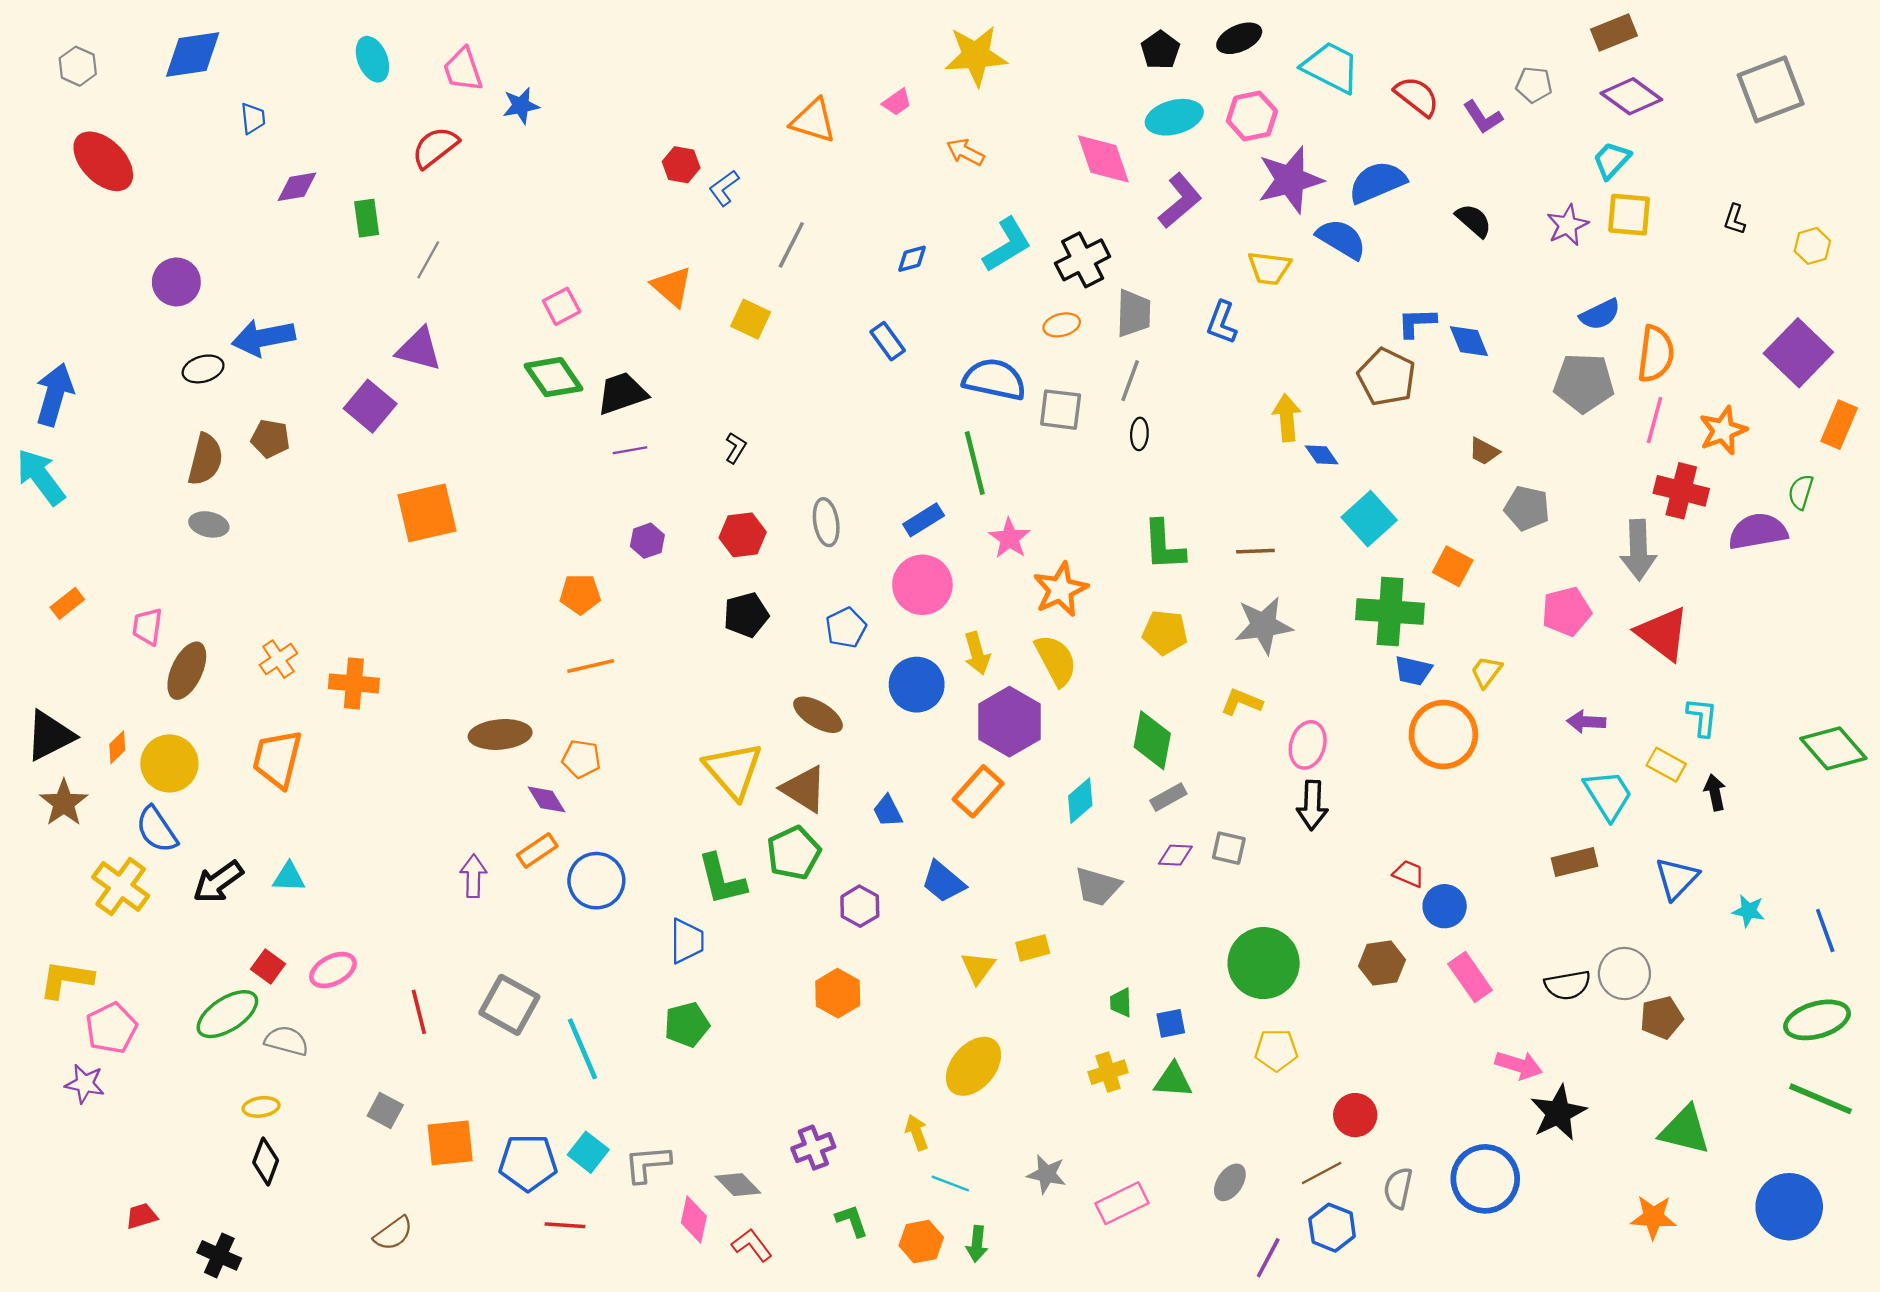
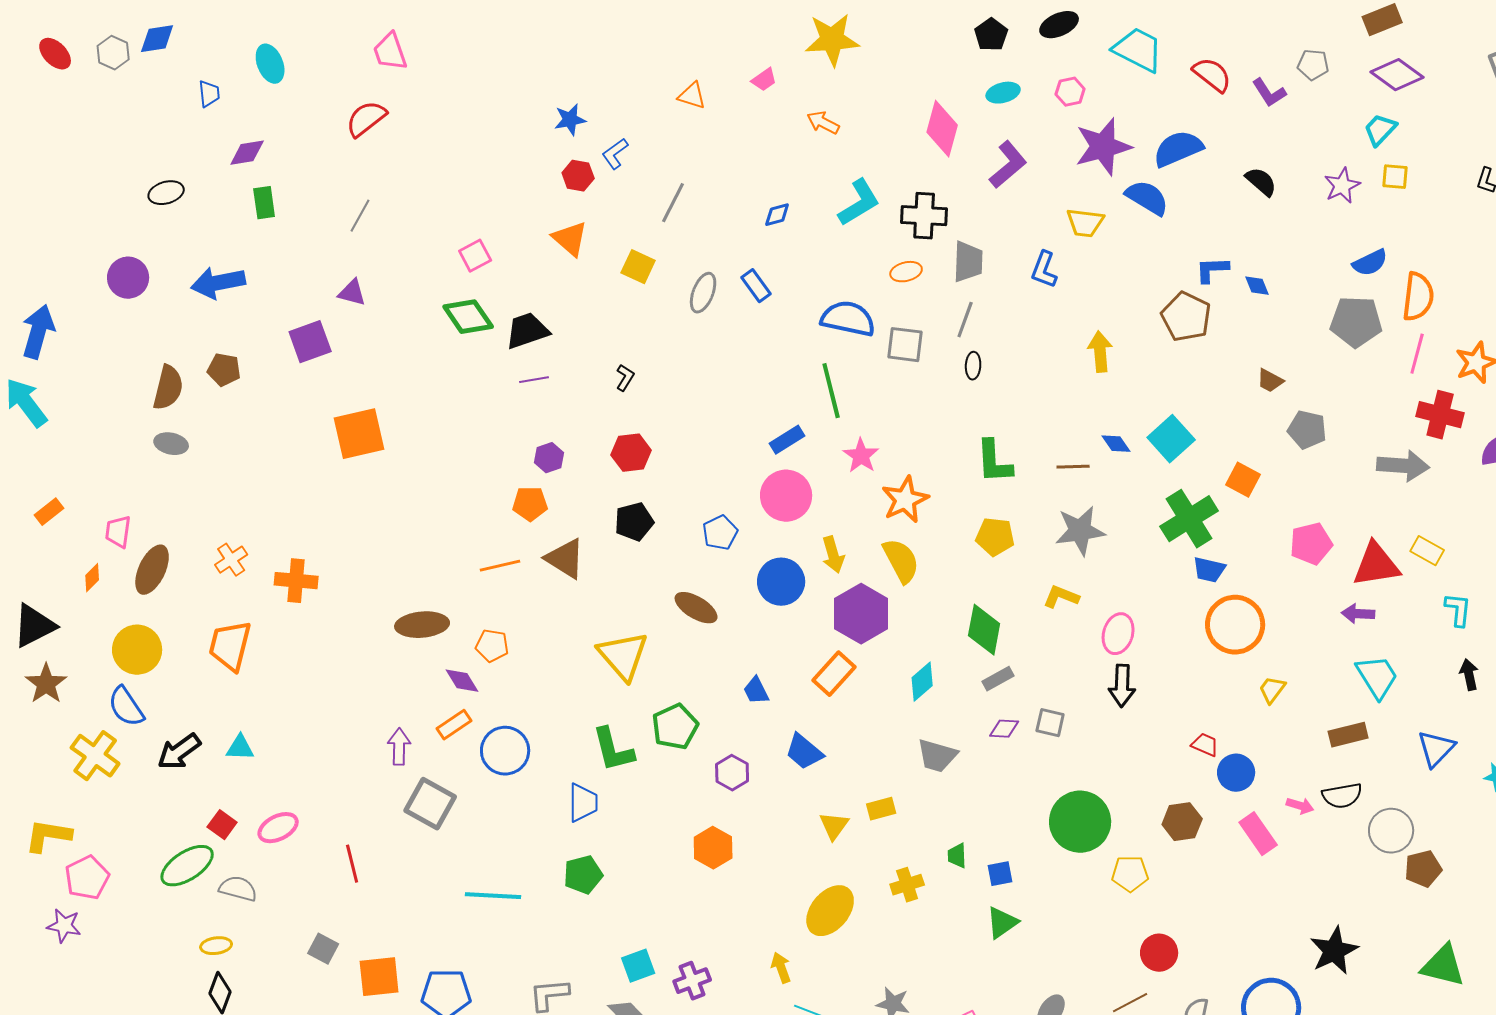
blue diamond: (193, 55) -> (157, 39), size x0.7
cyan ellipse: (372, 59) -> (270, 64), moved
gray hexagon: (78, 66) -> (113, 53), moved
blue star: (521, 106) -> (570, 120), moved
pink hexagon: (1252, 116) -> (1070, 92), size x0.7
cyan ellipse: (1174, 117) -> (1003, 93), size x0.7
orange triangle: (813, 121) -> (692, 96), size x0.7
pink diamond: (1103, 159) -> (942, 129), turned 34
red ellipse: (103, 161) -> (55, 54), moved, size x0.6
red hexagon: (681, 165) -> (578, 176), moved
yellow square: (1629, 215) -> (1395, 177), size x0.7
green rectangle: (367, 218) -> (264, 203), moved
black cross: (1083, 260) -> (924, 216), turned 30
purple circle: (176, 282) -> (128, 278), moved
blue diamond: (1469, 341) -> (1257, 286), size x0.7
purple triangle: (419, 349) -> (352, 293), size x0.7
black ellipse: (203, 369) -> (166, 193), moved
purple square: (370, 406) -> (310, 342), turned 30
blue diamond: (1322, 455) -> (1116, 444), moved
gray ellipse: (826, 522) -> (703, 293), moved, turned 30
gray arrow: (1638, 550) -> (1403, 466), turned -84
orange pentagon: (580, 594) -> (530, 504), moved
green cross: (1390, 611) -> (1189, 519), turned -36
pink pentagon: (1566, 611) -> (1311, 544), moved
red triangle: (1663, 634) -> (1376, 565), moved, turned -46
yellow trapezoid: (1486, 672) -> (1272, 690), moved
orange diamond: (117, 747) -> (92, 578), moved
yellow rectangle: (1666, 765) -> (1427, 551), moved
brown triangle: (804, 789) -> (565, 559), moved
black semicircle: (1568, 985) -> (1342, 796), moved
gray square: (509, 1005) -> (430, 804), moved
cyan line: (582, 1049) -> (493, 896), turned -64
yellow pentagon: (1276, 1050) -> (1130, 874), moved
pink arrow: (1519, 1065) -> (1300, 806), moved, size x0.7
yellow cross: (1108, 1072) -> (907, 885), moved
green triangle: (1173, 1080) -> (1002, 923), turned -39
cyan square: (588, 1152) -> (638, 966), moved, turned 32

